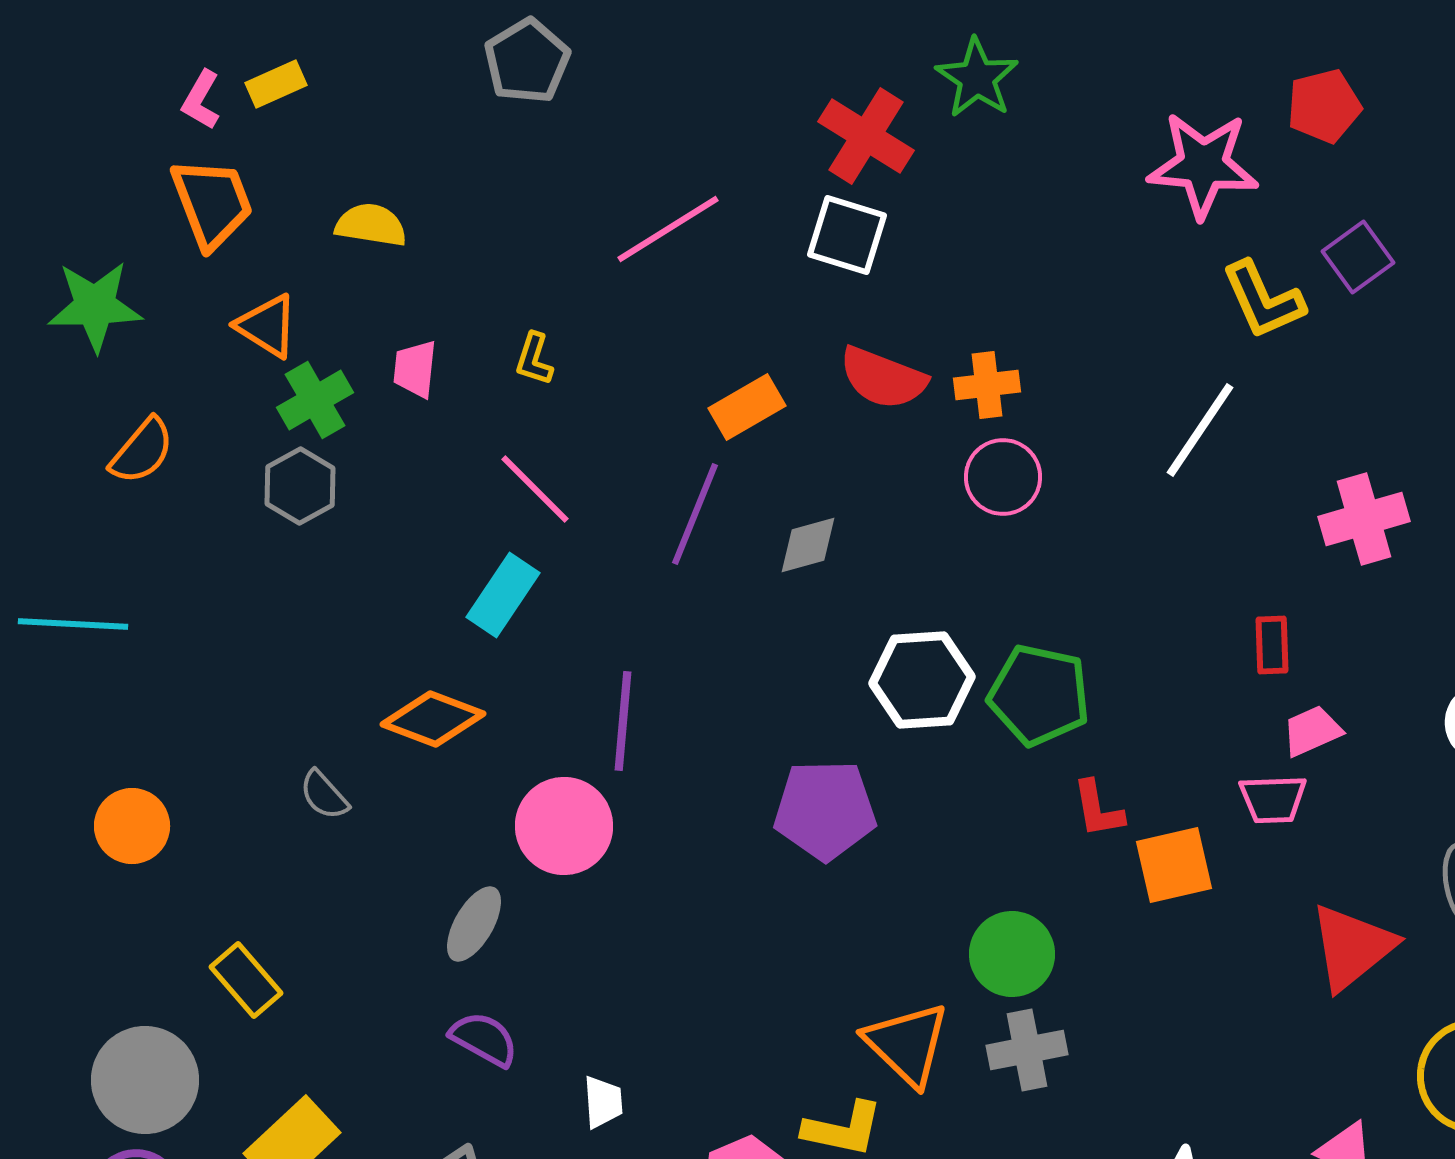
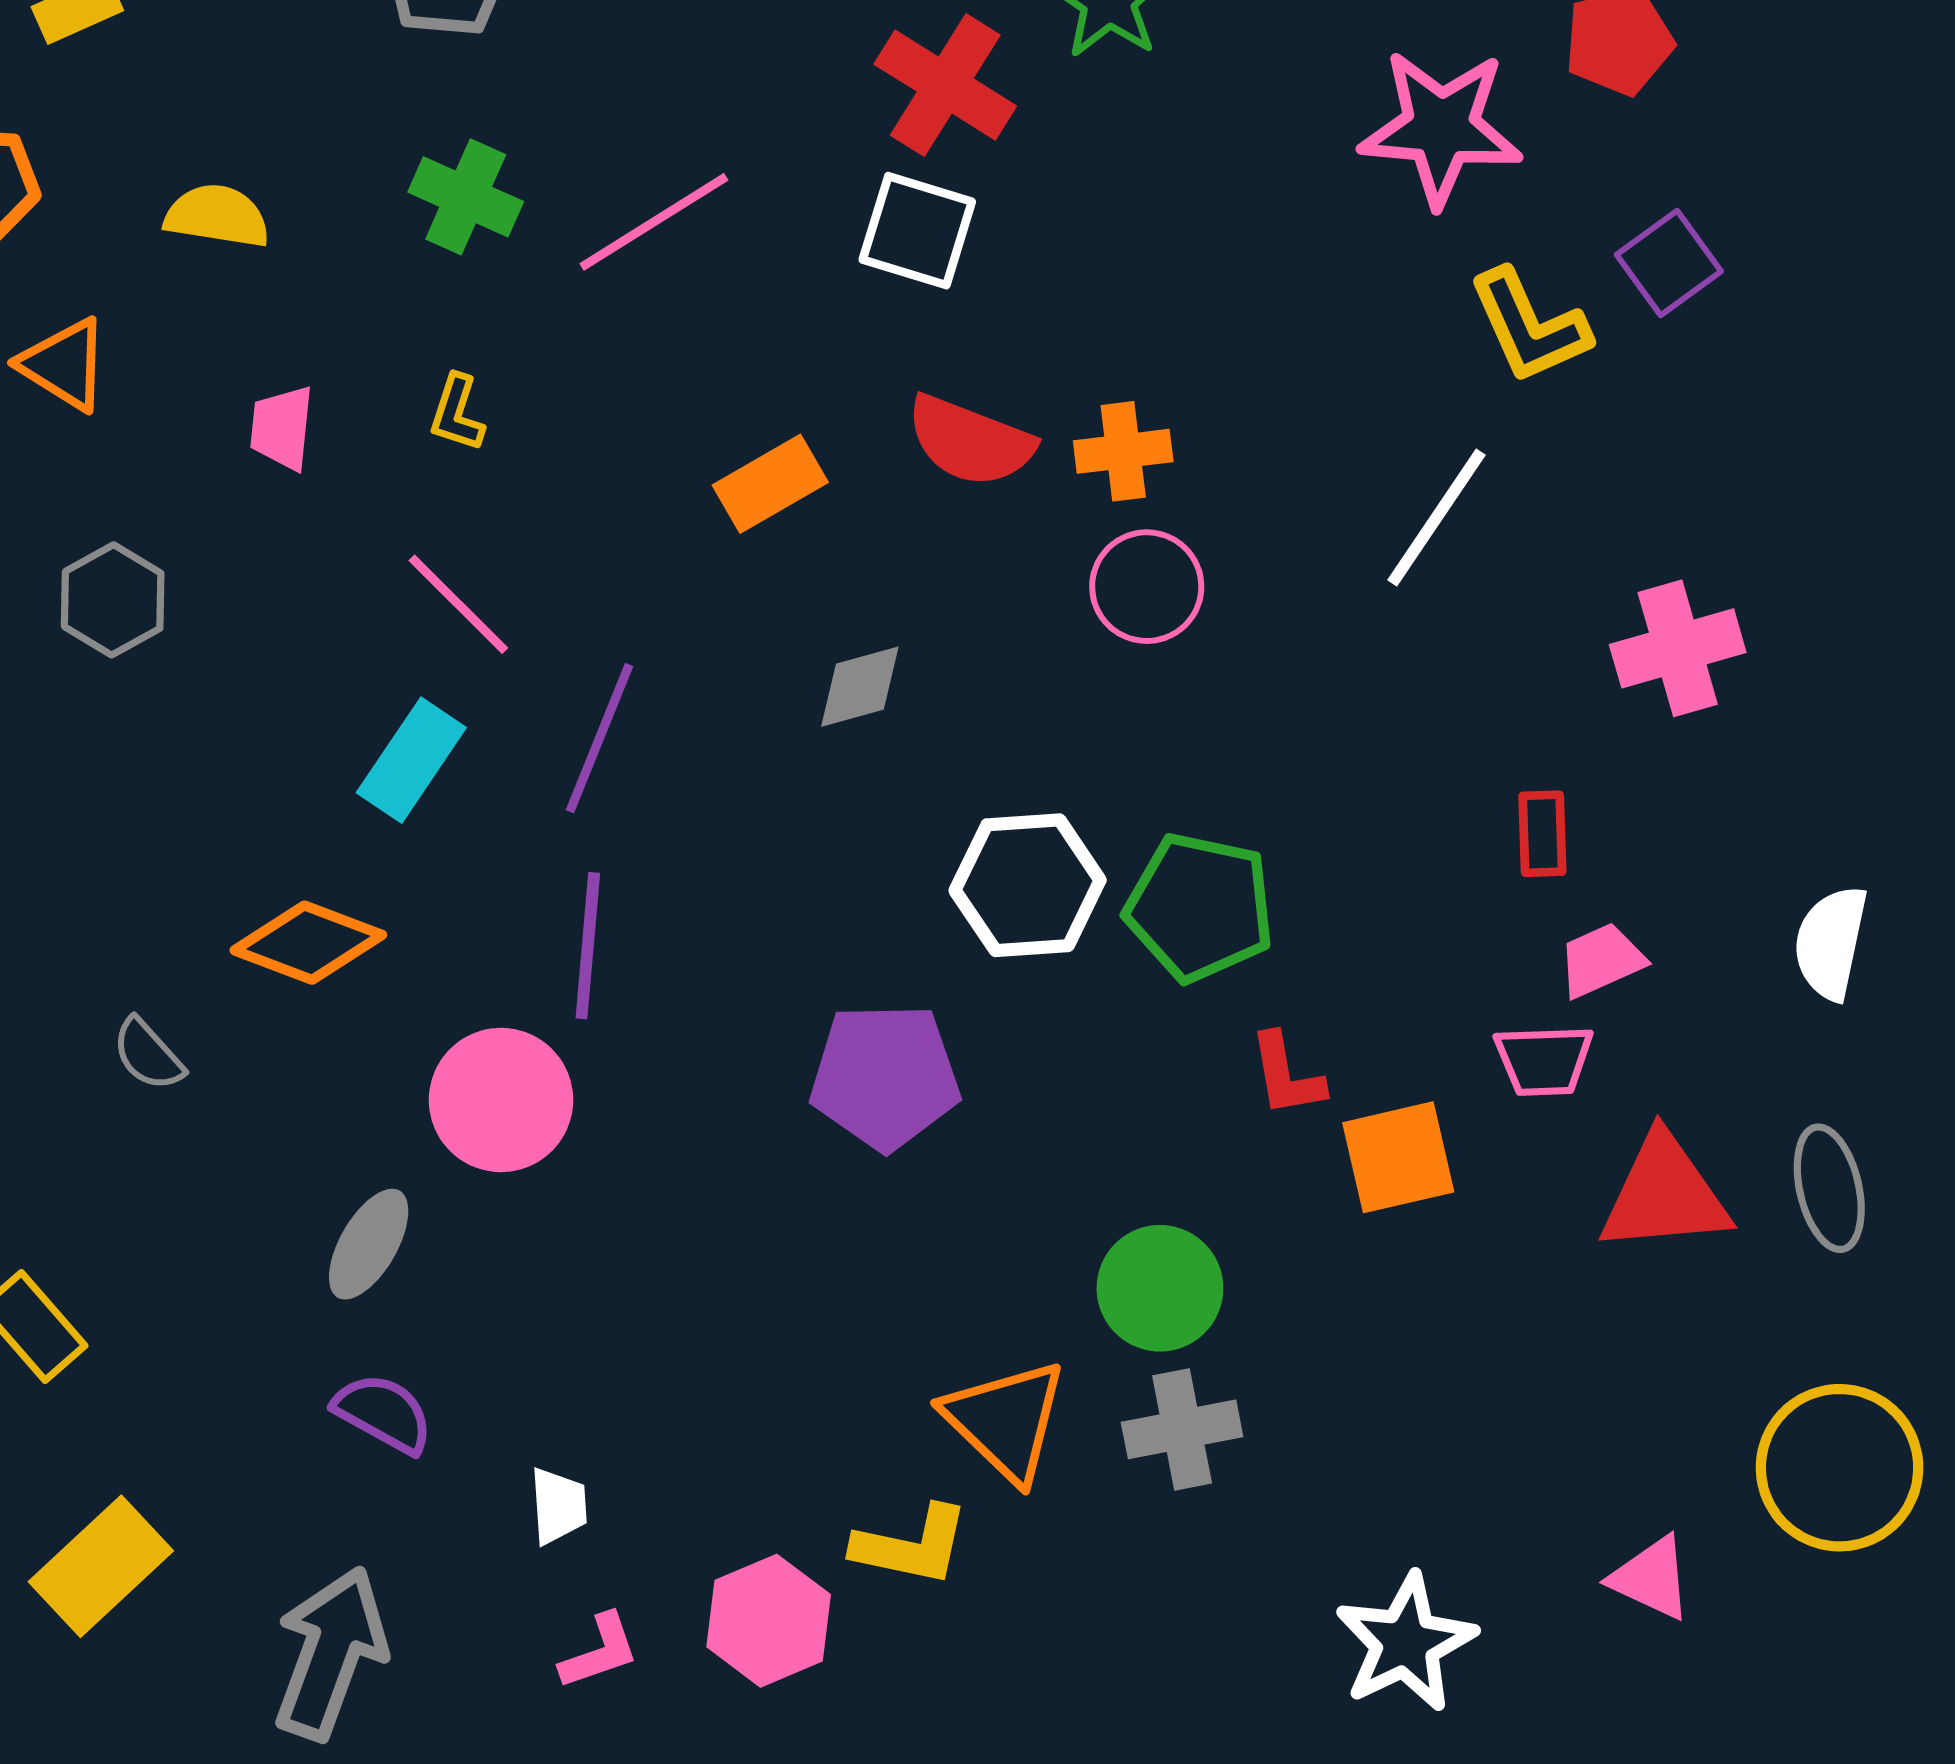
green cross: (315, 400) -> (466, 197), moved, turned -36
purple line: (695, 514) -> (600, 738), moved
red triangle: (1352, 947) -> (1664, 1194), moved, turned 34

